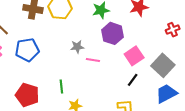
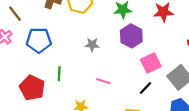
pink line: (93, 60) -> (103, 81), moved
green line: (61, 86) -> (59, 74), moved

